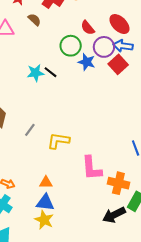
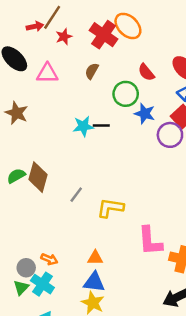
brown semicircle: (34, 20) -> (92, 71), moved, turned -104
purple circle: (104, 47) -> (170, 135), moved
black line: (50, 72) -> (101, 125), turned -40

